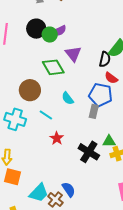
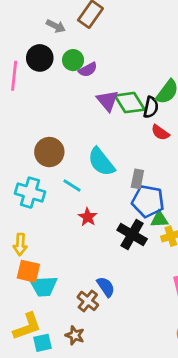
black circle: (36, 29) -> (40, 58), moved
green circle: (50, 35) -> (73, 60), moved
green diamond: (53, 67) -> (130, 103), moved
blue pentagon: (100, 95) -> (148, 201), moved
cyan semicircle: (68, 98) -> (101, 162), size x1.6
cyan trapezoid: (39, 193) -> (44, 286), moved, turned 45

